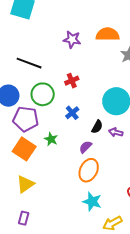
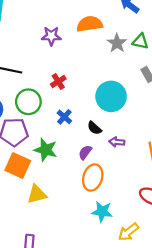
black semicircle: (97, 127) -> (94, 128), turned 112
purple arrow: (116, 132) -> (117, 142), moved
green star: (51, 139) -> (46, 150), size x1.5
yellow triangle: (25, 184) -> (37, 194), moved, turned 30

